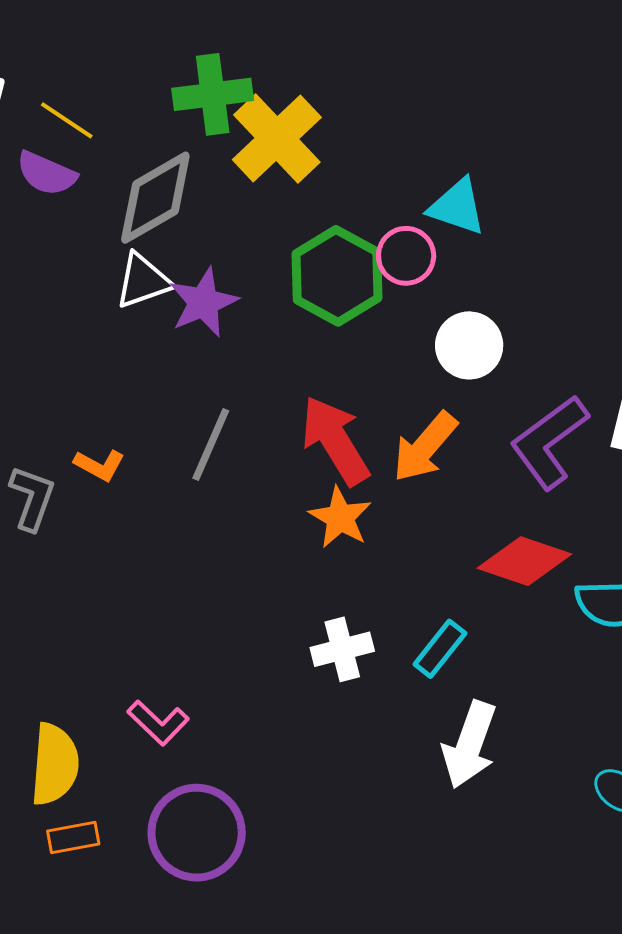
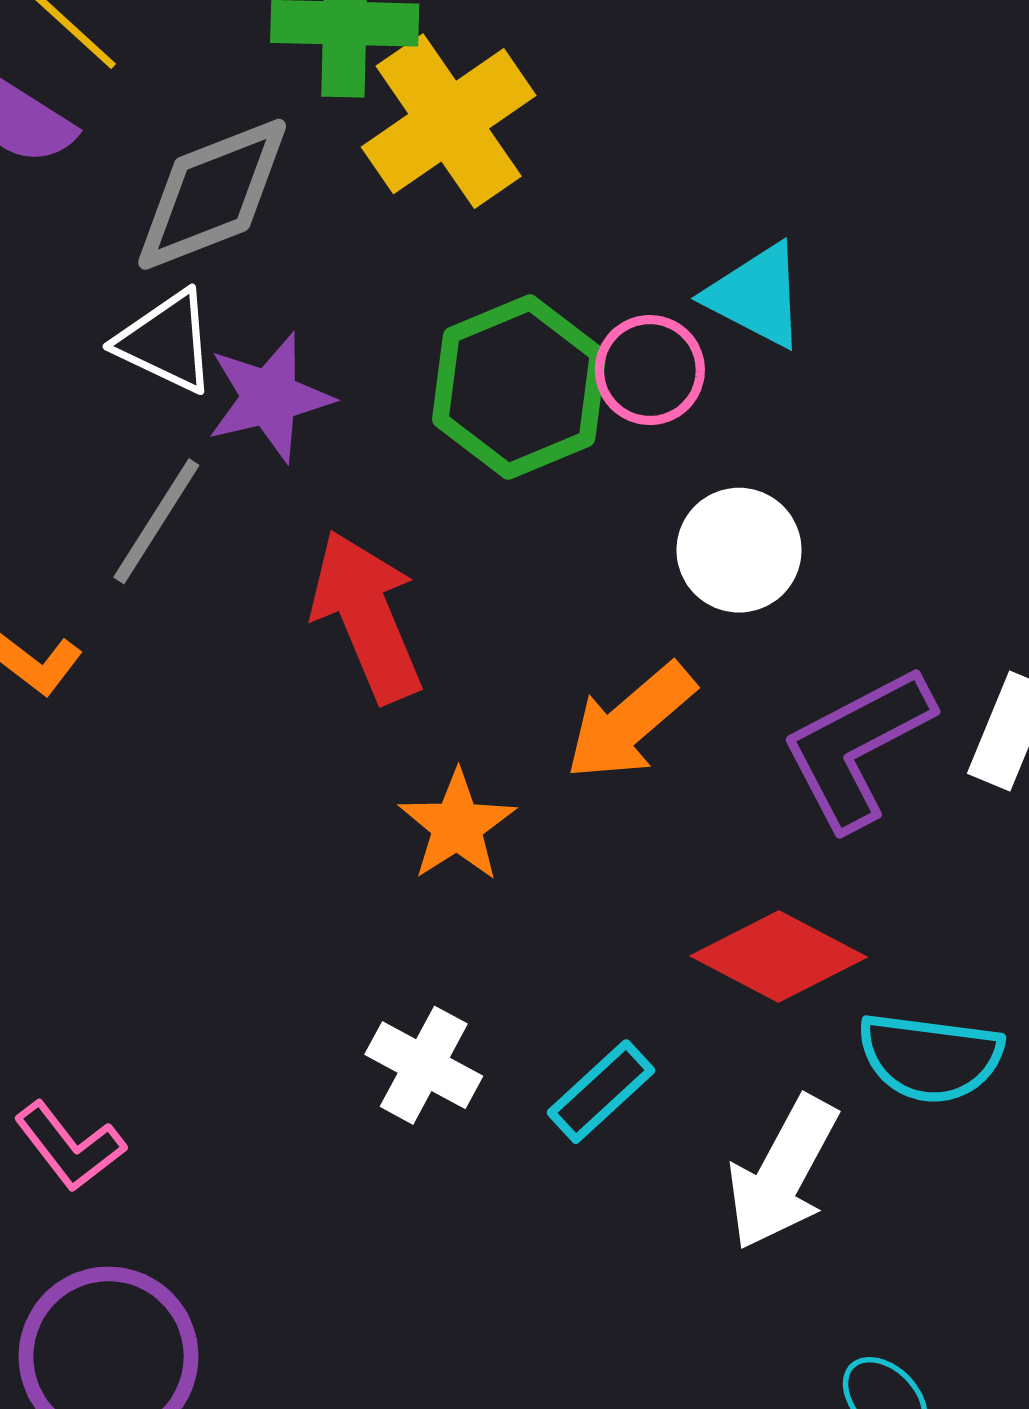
white triangle: (143, 281) -> (166, 342), turned 36
red arrow: (335, 440) -> (367, 616), moved
gray line: (211, 445) -> (156, 521), moved
white cross: (342, 649) -> (424, 1065), turned 34
white arrow: (470, 745) -> (782, 1173), moved

